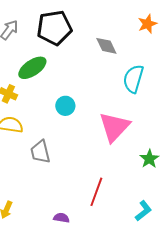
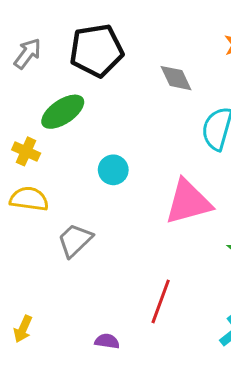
pink triangle: (114, 127) -> (188, 202), turned 32
gray trapezoid: (40, 152) -> (75, 240), turned 60

